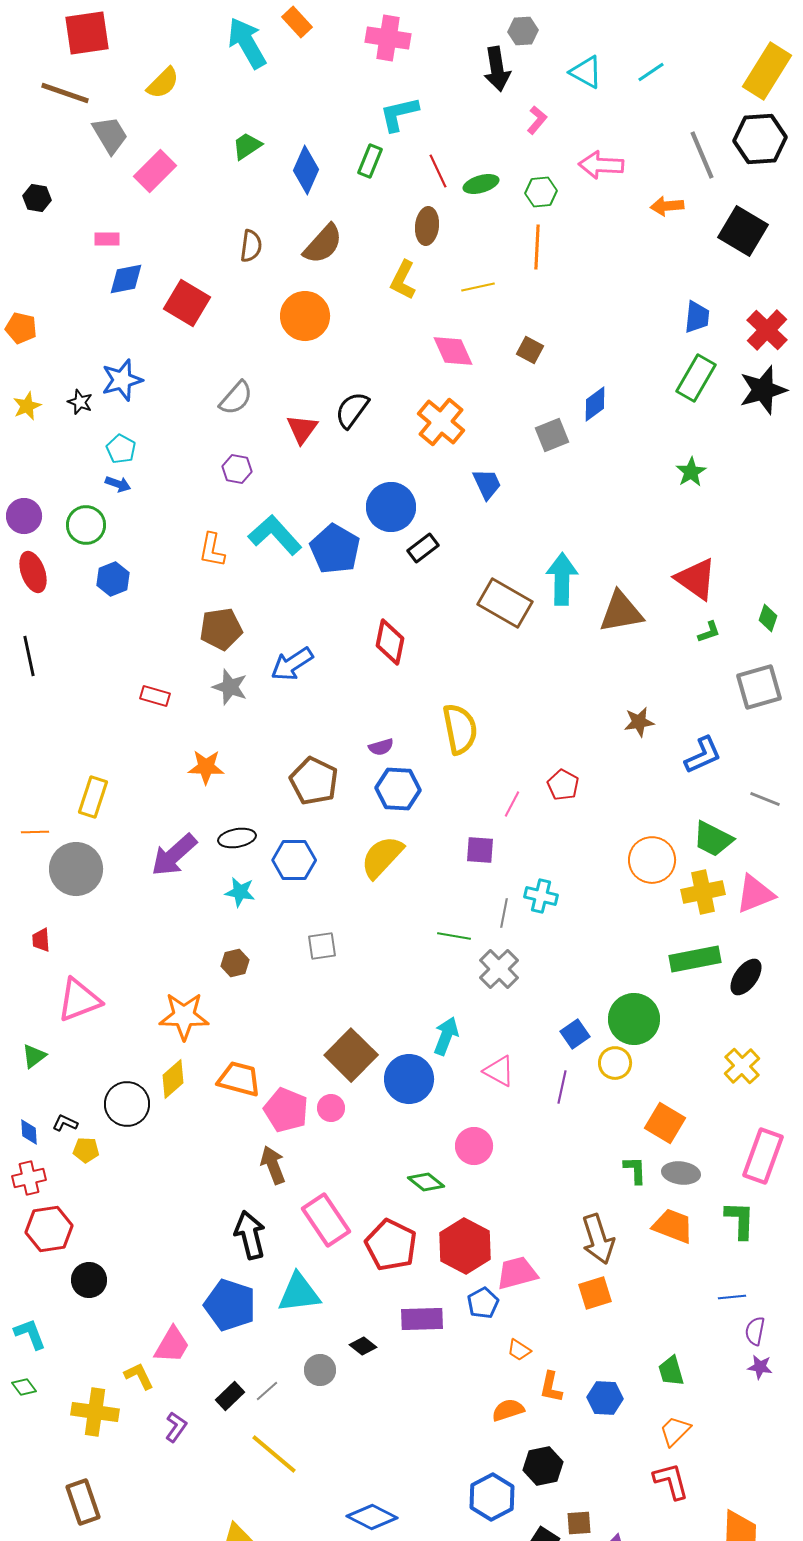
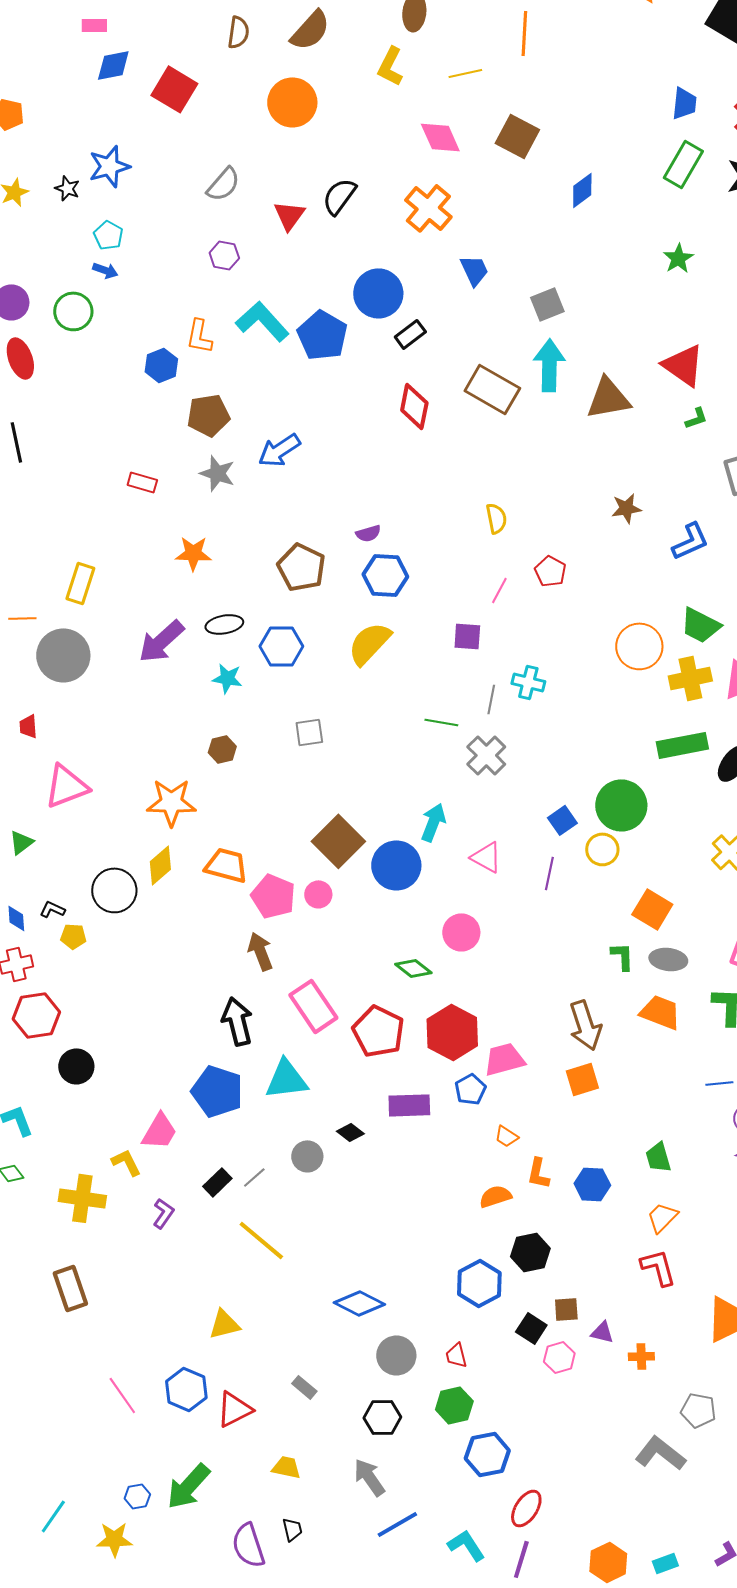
brown square: (530, 350) -> (517, 136), size x1.6
gray square: (552, 435) -> (547, 304), moved
blue hexagon: (113, 579) -> (161, 365), moved
red diamond: (390, 642) -> (414, 406), moved
yellow semicircle: (460, 729) -> (496, 518), moved, size x0.6

